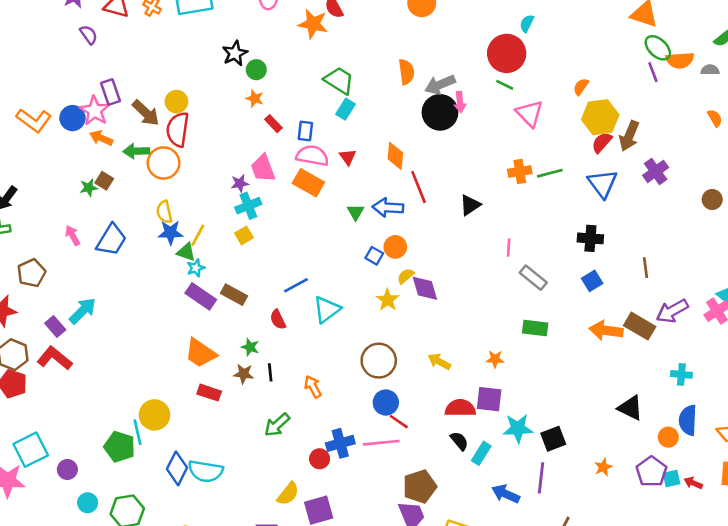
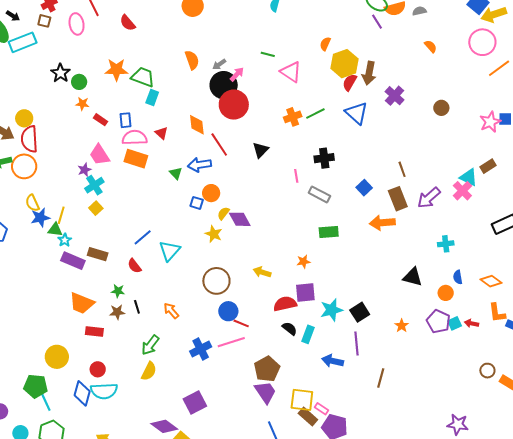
orange star: (313, 24) -> (116, 70), moved
red circle: (507, 53) -> (234, 105), moved
gray arrow: (440, 85) -> (219, 64), size x0.6
pink arrow: (460, 102) -> (237, 74), turned -119
black cross: (590, 238) -> (324, 158), moved
brown rectangle: (640, 326) -> (398, 199), moved, turned 50
blue semicircle: (688, 420) -> (458, 277), size x0.6
cyan line: (137, 432) -> (46, 402), moved
red circle: (320, 459) -> (98, 369), moved
yellow semicircle: (288, 494) -> (149, 371), moved

